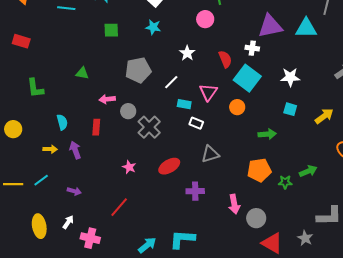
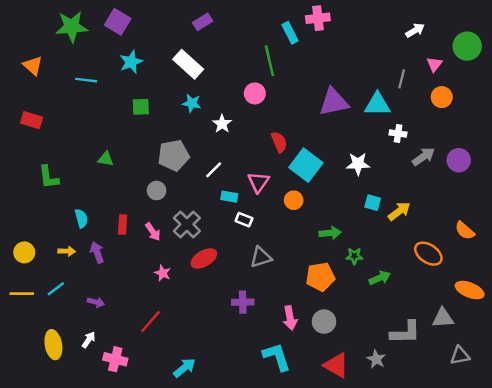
white cross: (252, 48) -> (398, 133), moved
white star: (187, 53) -> (222, 124), moved
pink arrow: (107, 99) -> (153, 232), moved, turned -119
cyan square: (290, 109) -> (373, 203), moved
gray circle: (128, 111) -> (157, 191), moved
yellow circle: (13, 129) -> (24, 252), moved
red ellipse: (169, 166) -> (204, 258), moved
green star: (285, 182) -> (354, 256), moved
gray circle: (256, 218) -> (324, 322), moved
cyan L-shape: (182, 239) -> (277, 357), moved, turned 68

